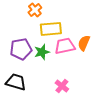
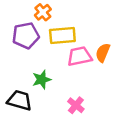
purple pentagon: (21, 49) -> (26, 35), moved
green star: (42, 52) -> (42, 80), moved

